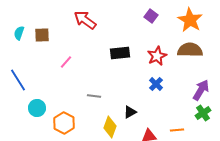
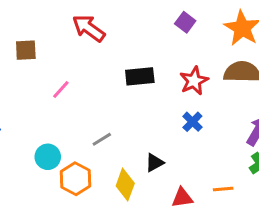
gray line: (94, 96) -> (102, 139), turned -40
cyan circle: (37, 108) -> (48, 157), moved
orange hexagon: (64, 123) -> (76, 179), moved

